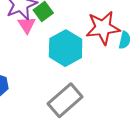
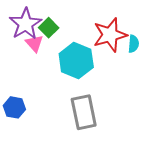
gray rectangle: (65, 100) -> (84, 112), turned -52

